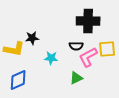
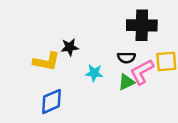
green triangle: (76, 78) -> (126, 82), moved

